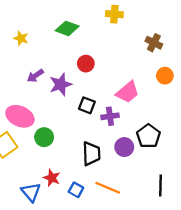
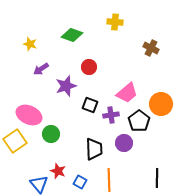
purple arrow: (35, 76) -> (41, 69), moved
orange circle: (165, 76) -> (161, 104), moved, size x1.5
black pentagon: (148, 136) -> (139, 121), moved
orange line: (108, 188) -> (109, 180), turned 65

